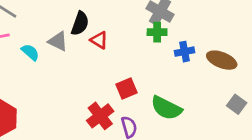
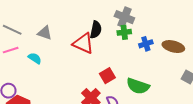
black semicircle: (80, 23) -> (96, 30), moved
red triangle: (99, 40) -> (83, 43), size x1.6
gray triangle: (58, 41) -> (45, 33), moved

